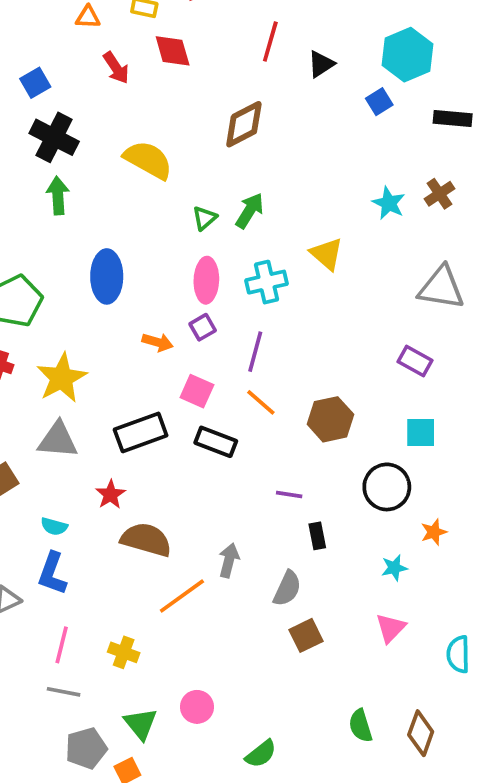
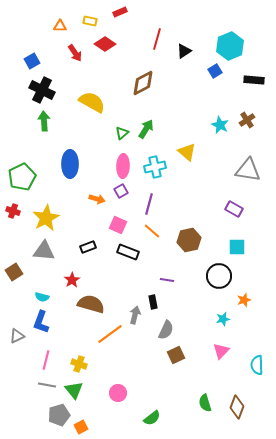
red diamond: (173, 51) -> (105, 44), turned -40
black rectangle: (141, 432) -> (88, 247), size x0.6
black rectangle: (317, 536) -> (153, 302), moved
green triangle: (141, 724) -> (74, 390), moved

